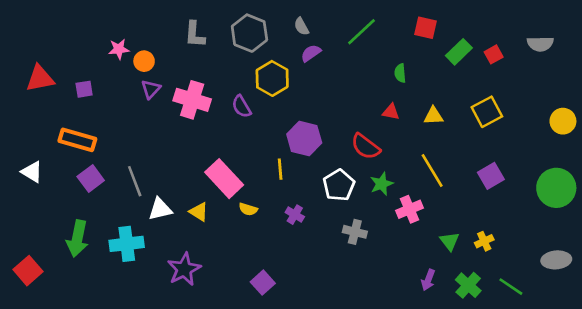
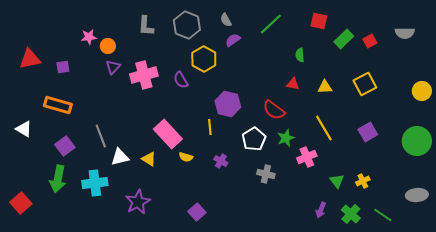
pink cross: (192, 100) -> (144, 75), turned -32
purple square: (91, 179) -> (65, 146), moved

